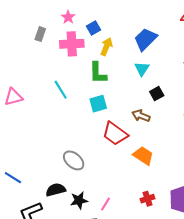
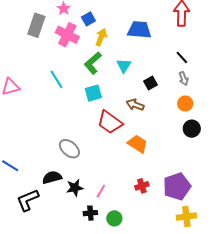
gray rectangle: (40, 34) -> (36, 25), size x1.6
blue trapezoid: (145, 39) -> (139, 30), turned 50
pink cross: (72, 44) -> (67, 35), turned 30
cyan triangle: (142, 69) -> (124, 66), moved
green L-shape: (98, 73) -> (93, 63), turned 50

